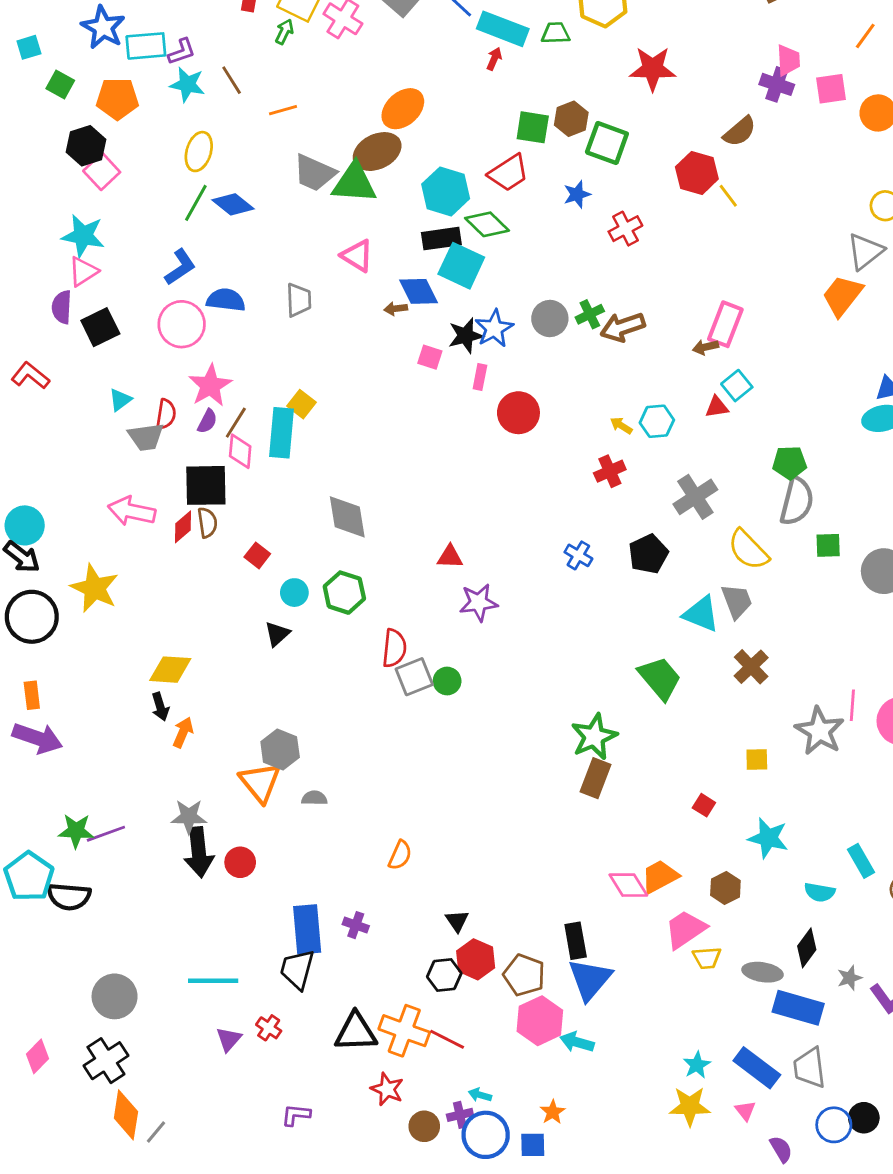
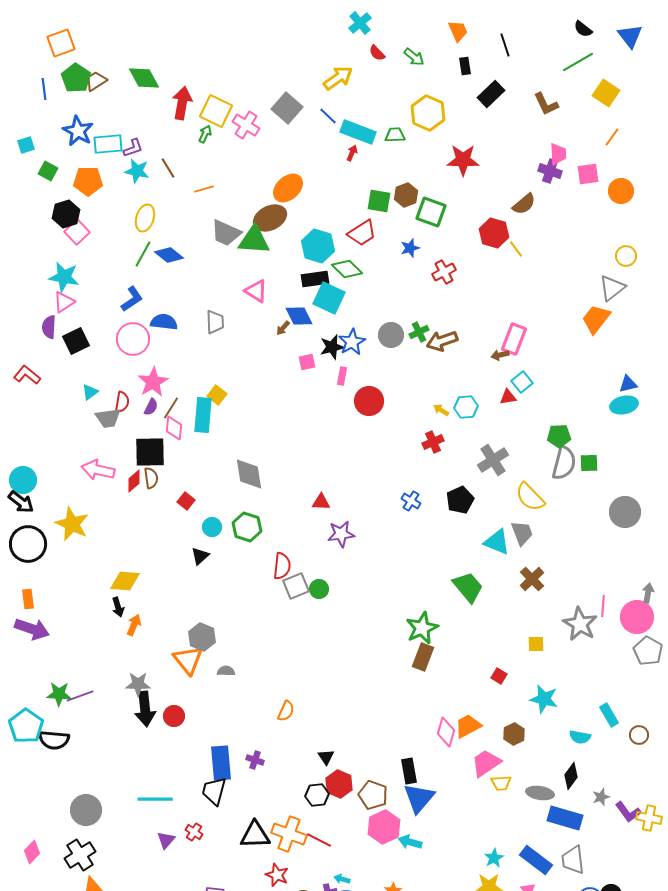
brown arrow: (396, 309) -> (283, 328), turned -42
pink square: (430, 357) -> (307, 362), turned -30
green square: (828, 545) -> (589, 463), moved
pink diamond: (628, 885) -> (446, 732), turned 48

